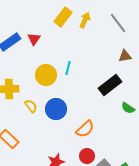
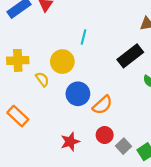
yellow circle: (46, 75) -> (62, 62), moved
blue circle: (56, 109) -> (78, 94), moved

